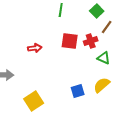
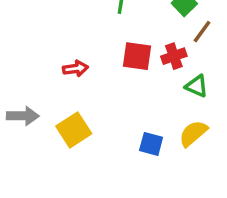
blue square: (78, 91) -> (151, 144), turned 32
yellow square: (34, 101) -> (74, 130), moved

